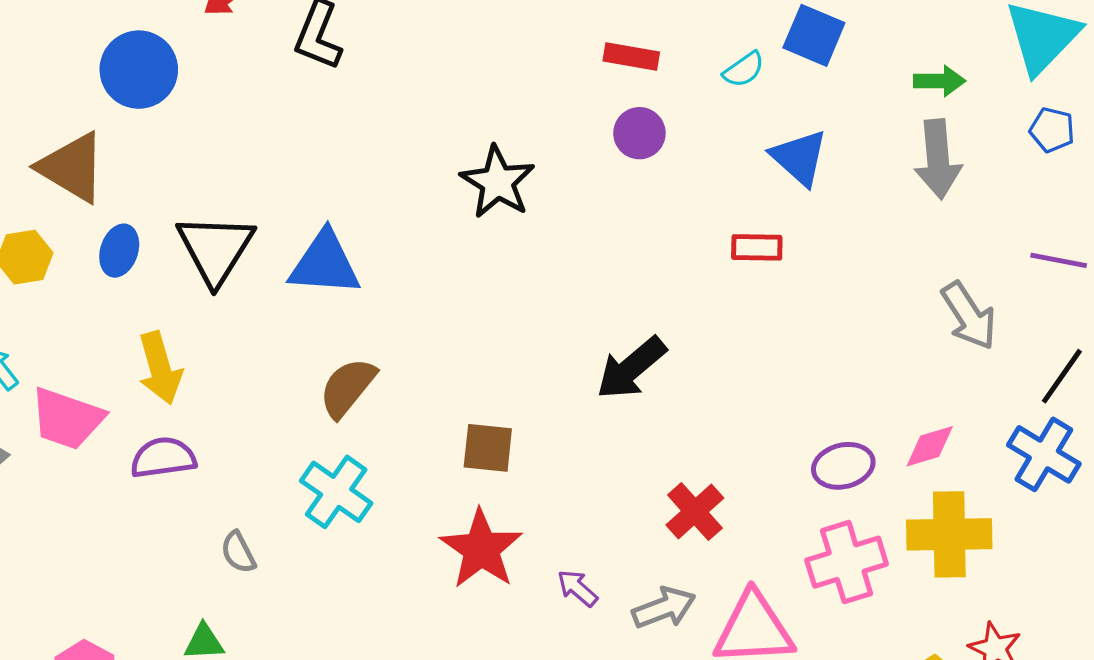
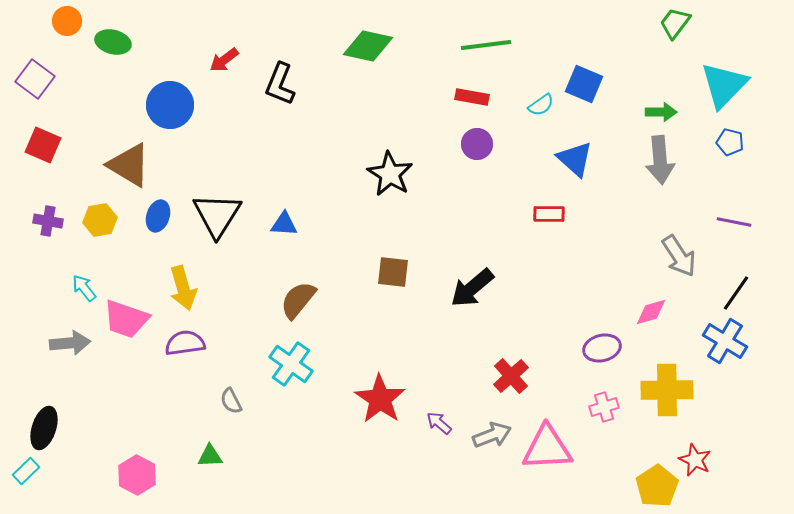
blue triangle: (325, 264) -> (284, 224), size x0.6
pink diamond: (930, 446) -> (651, 312), moved
brown square: (488, 448) -> (393, 272), moved
pink cross: (847, 562) -> (604, 407), size x0.6

